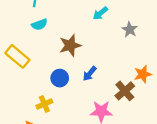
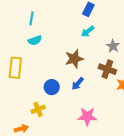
brown star: (70, 45) -> (74, 59), moved
yellow rectangle: (17, 56) -> (15, 68), turned 55
brown cross: (125, 91) -> (107, 69), moved, turned -30

